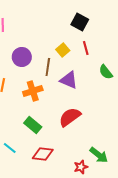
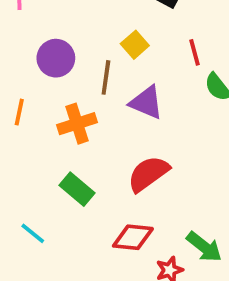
red line: (86, 48) -> (195, 52), moved
red diamond: (43, 154) -> (133, 237), moved

